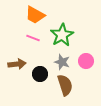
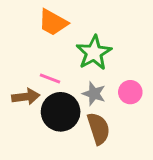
pink line: (33, 38) -> (50, 78), moved
black circle: (40, 74) -> (61, 112), size x1.6

